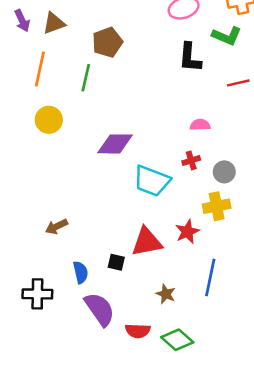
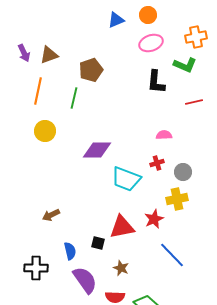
blue line: (210, 277) -> (172, 255), turned -56
brown star: (166, 294) -> (121, 268), moved

